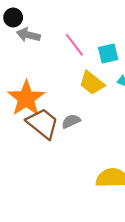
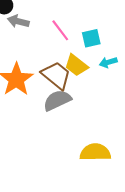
gray semicircle: (71, 121) -> (57, 100), size x1.6
brown trapezoid: (43, 123) -> (56, 75), moved

